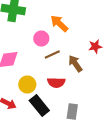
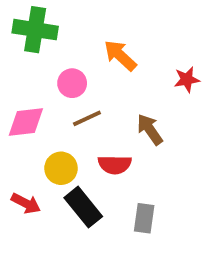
pink circle: (41, 38) -> (72, 83), moved
red star: (95, 46) -> (187, 80), moved
brown line: (52, 54) -> (87, 118), moved

